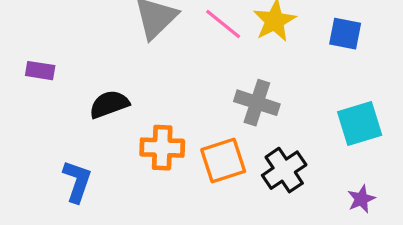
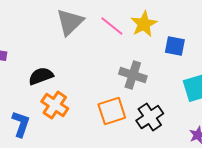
blue square: (345, 34) -> (175, 46), moved
orange cross: (162, 148) -> (55, 105), moved, turned 32

